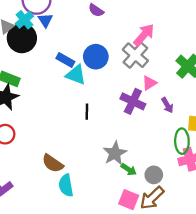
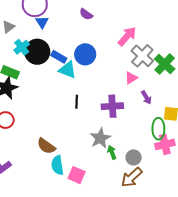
cyan cross: (25, 20) -> (22, 47), moved
black circle: (22, 38) -> (37, 52), moved
gray cross: (135, 55) -> (142, 56), moved
purple cross: (133, 101) -> (112, 106), moved, turned -30
green arrow: (129, 169) -> (112, 152), turned -144
pink square: (129, 200) -> (77, 175), moved

